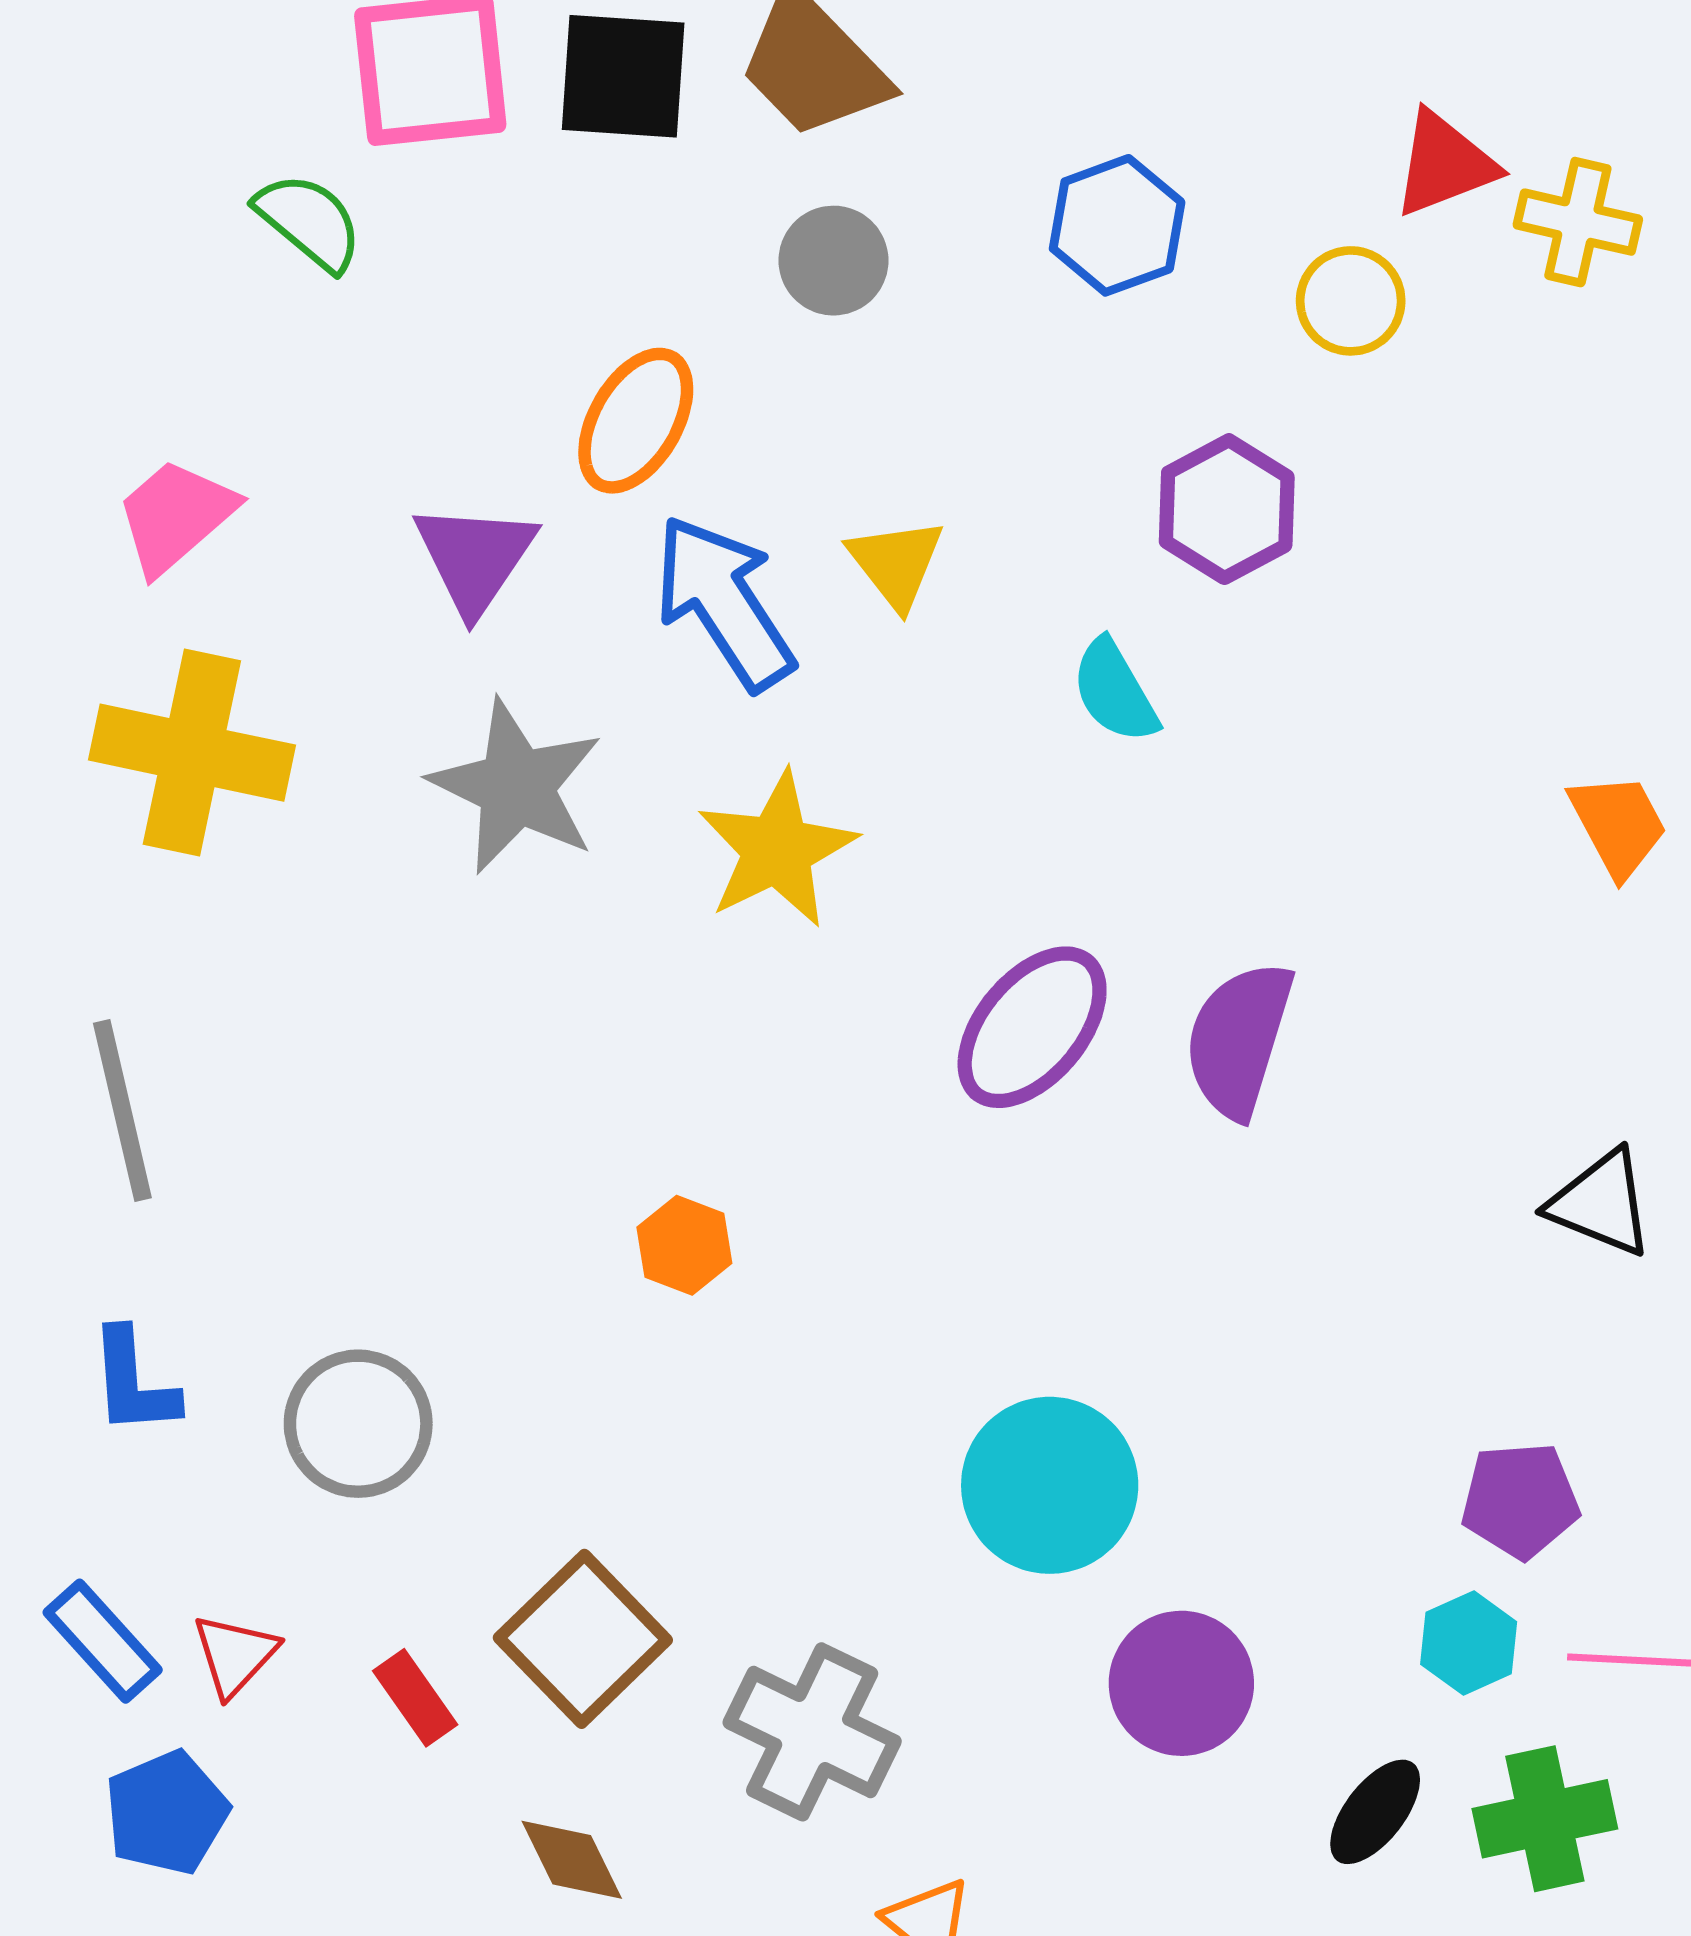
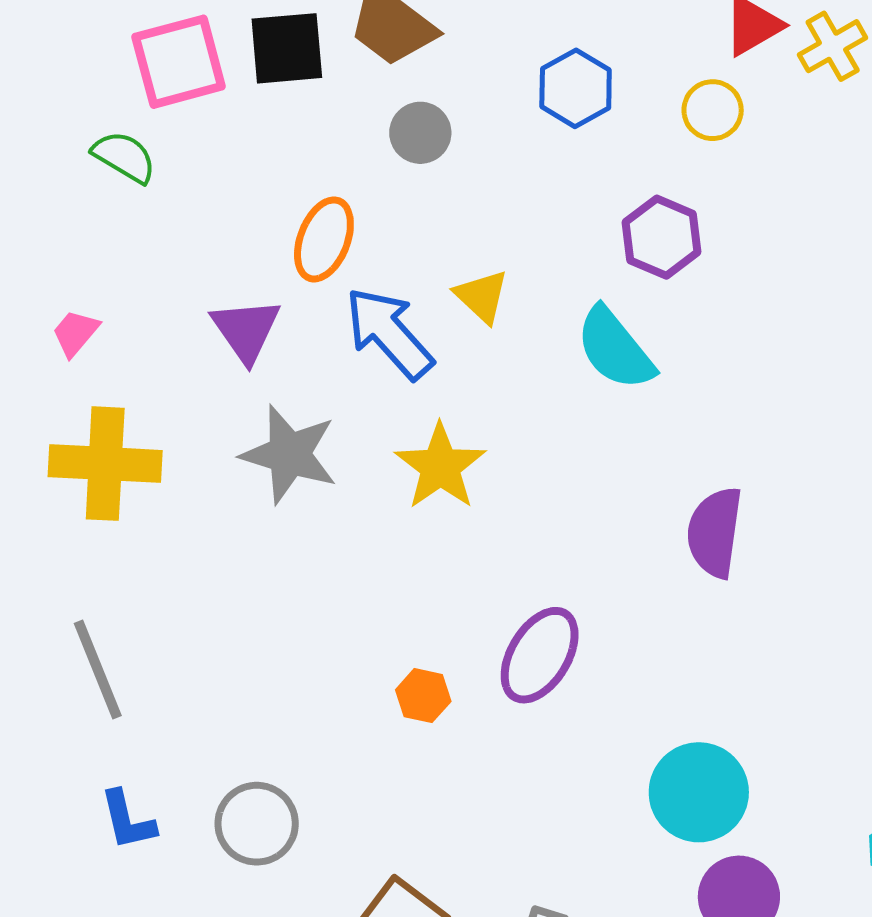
yellow cross: (1578, 222) -> (833, 46), turned -34
pink trapezoid: (176, 516) -> (75, 333), size x0.7
cyan semicircle: (1115, 691) -> (615, 349), size x1.5
purple ellipse: (1032, 1027) -> (540, 655), moved
cyan circle: (1050, 1485) -> (699, 792), moved

